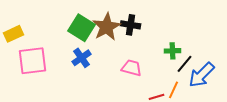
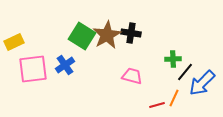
blue cross: (82, 58) -> (65, 65), moved

